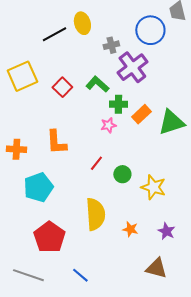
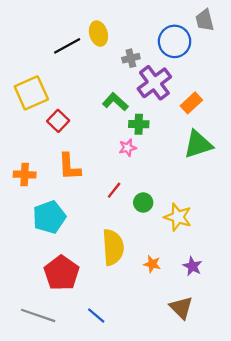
red square: (62, 87) -> (58, 121), moved
orange rectangle: (141, 114) -> (191, 103), moved
brown triangle: (156, 268) -> (181, 308), turned 30

